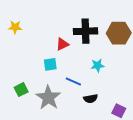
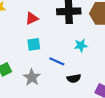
red triangle: (62, 44) -> (32, 18), moved
gray star: (48, 98) -> (32, 77), size x0.7

